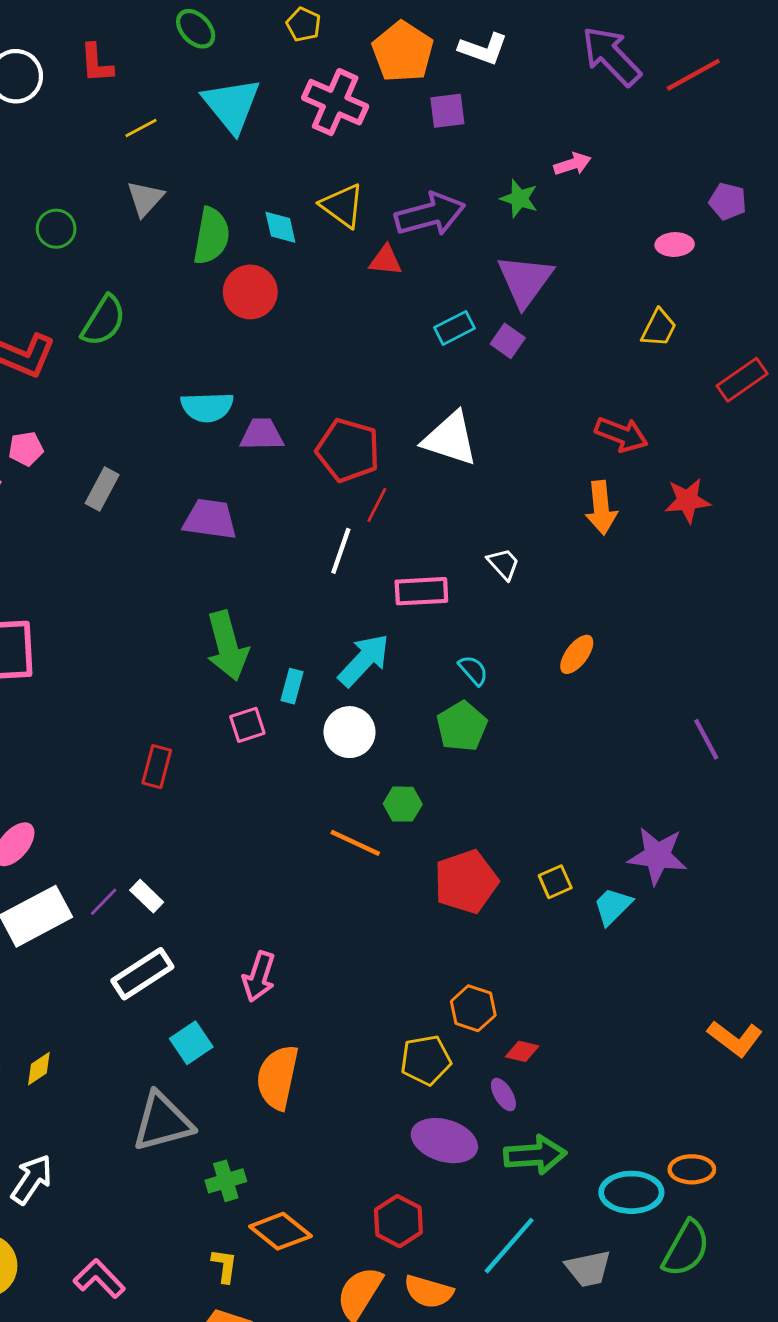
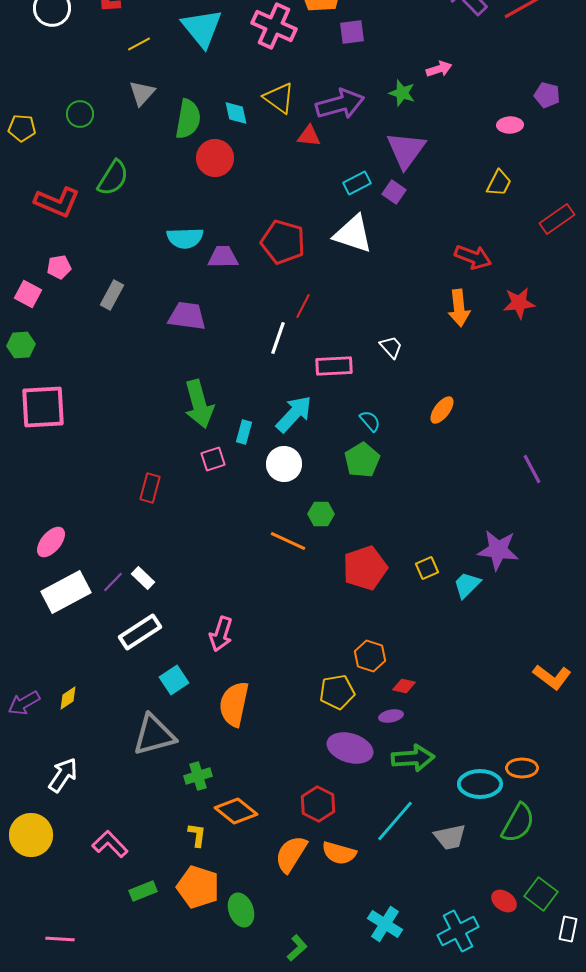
white triangle: (450, 439) -> (353, 234), moved
red pentagon: (348, 450) -> (283, 242), moved
purple ellipse: (503, 1095) -> (391, 716), turned -70

